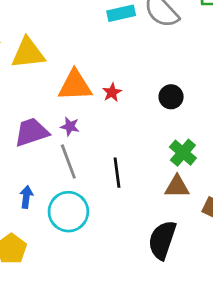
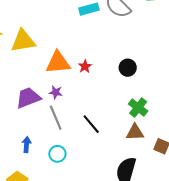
black line: (117, 173) -> (91, 124), turned -30
cyan circle: (68, 212) -> (57, 154), size x0.6

